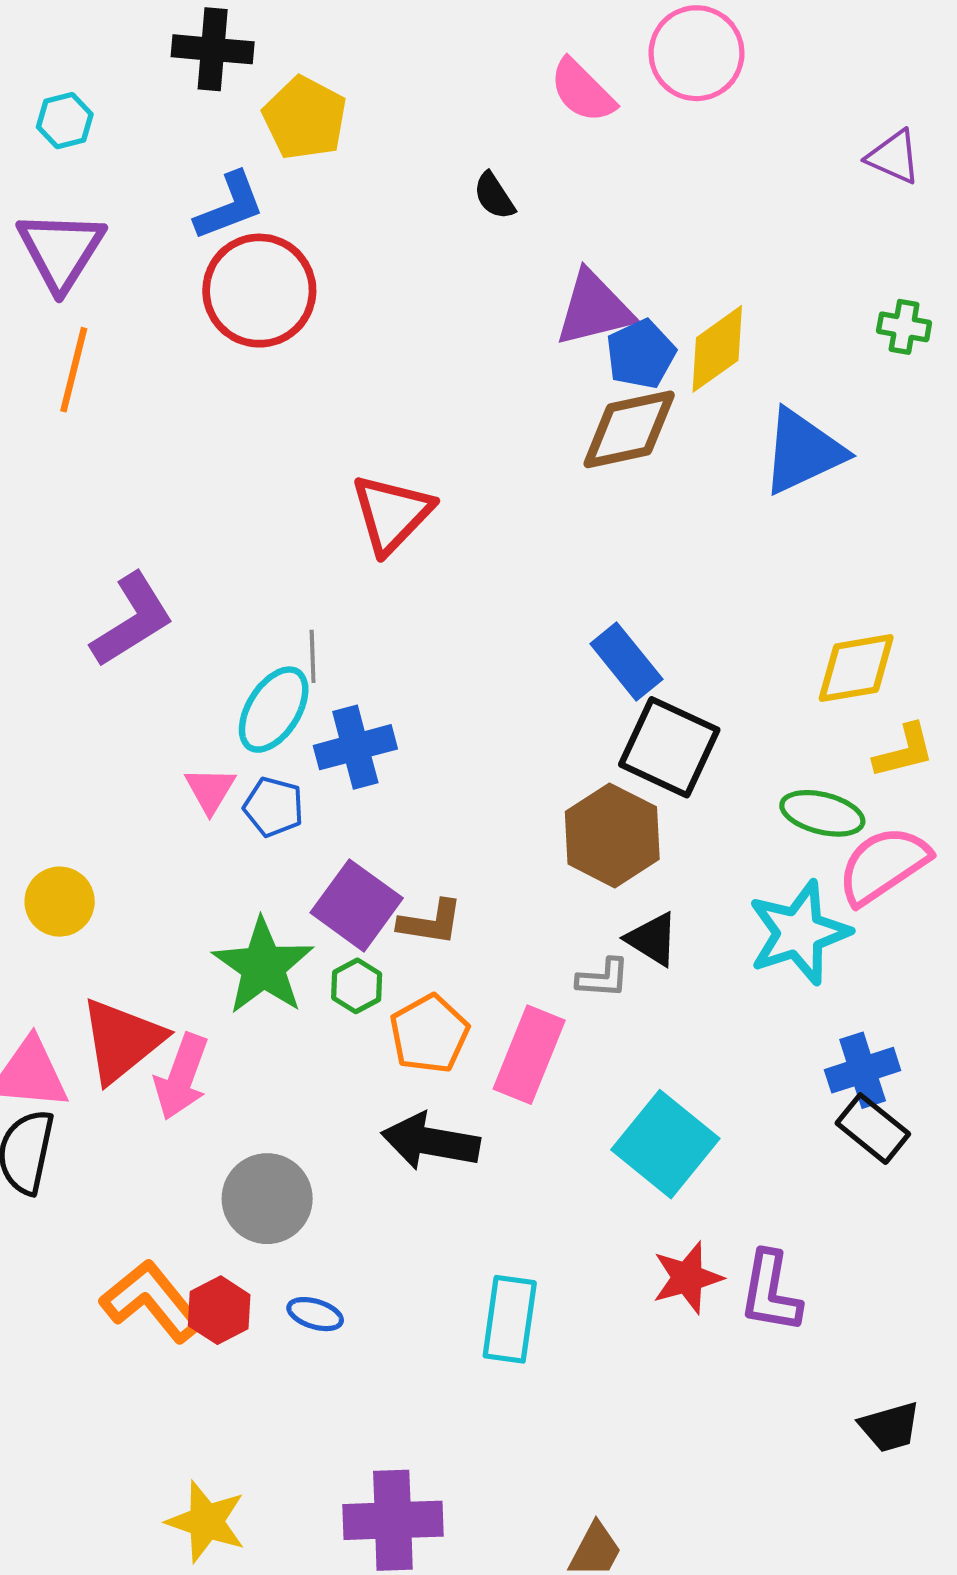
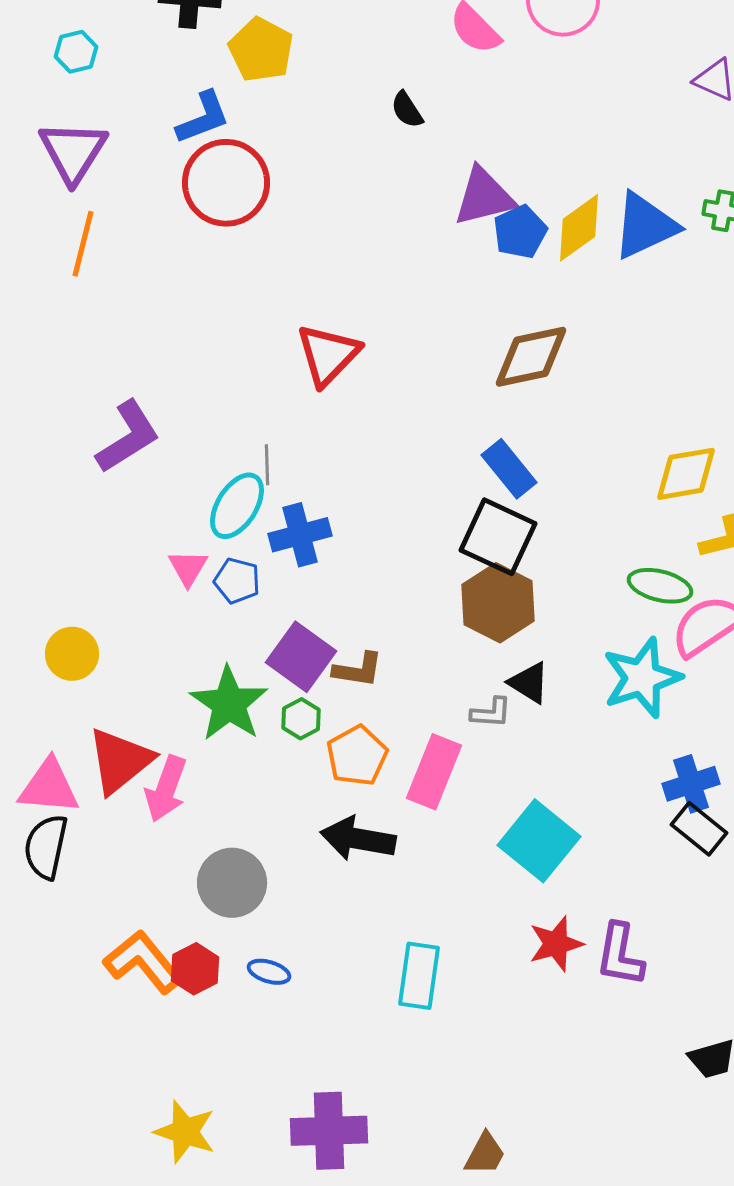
brown diamond: (629, 429) -> (531, 357), moved
blue triangle: (803, 451) -> (645, 226), moved
black square: (669, 747) -> (498, 537), moved

